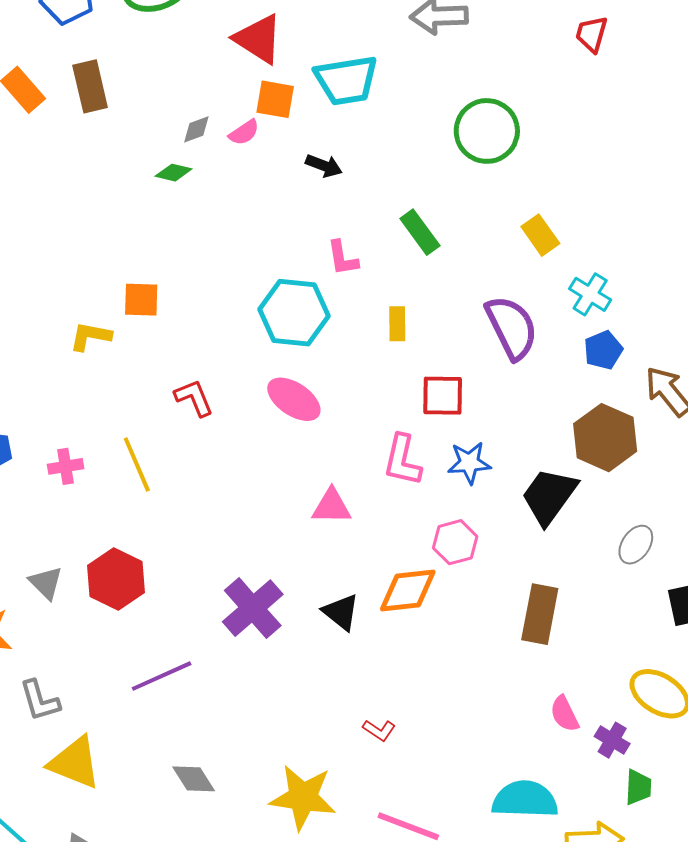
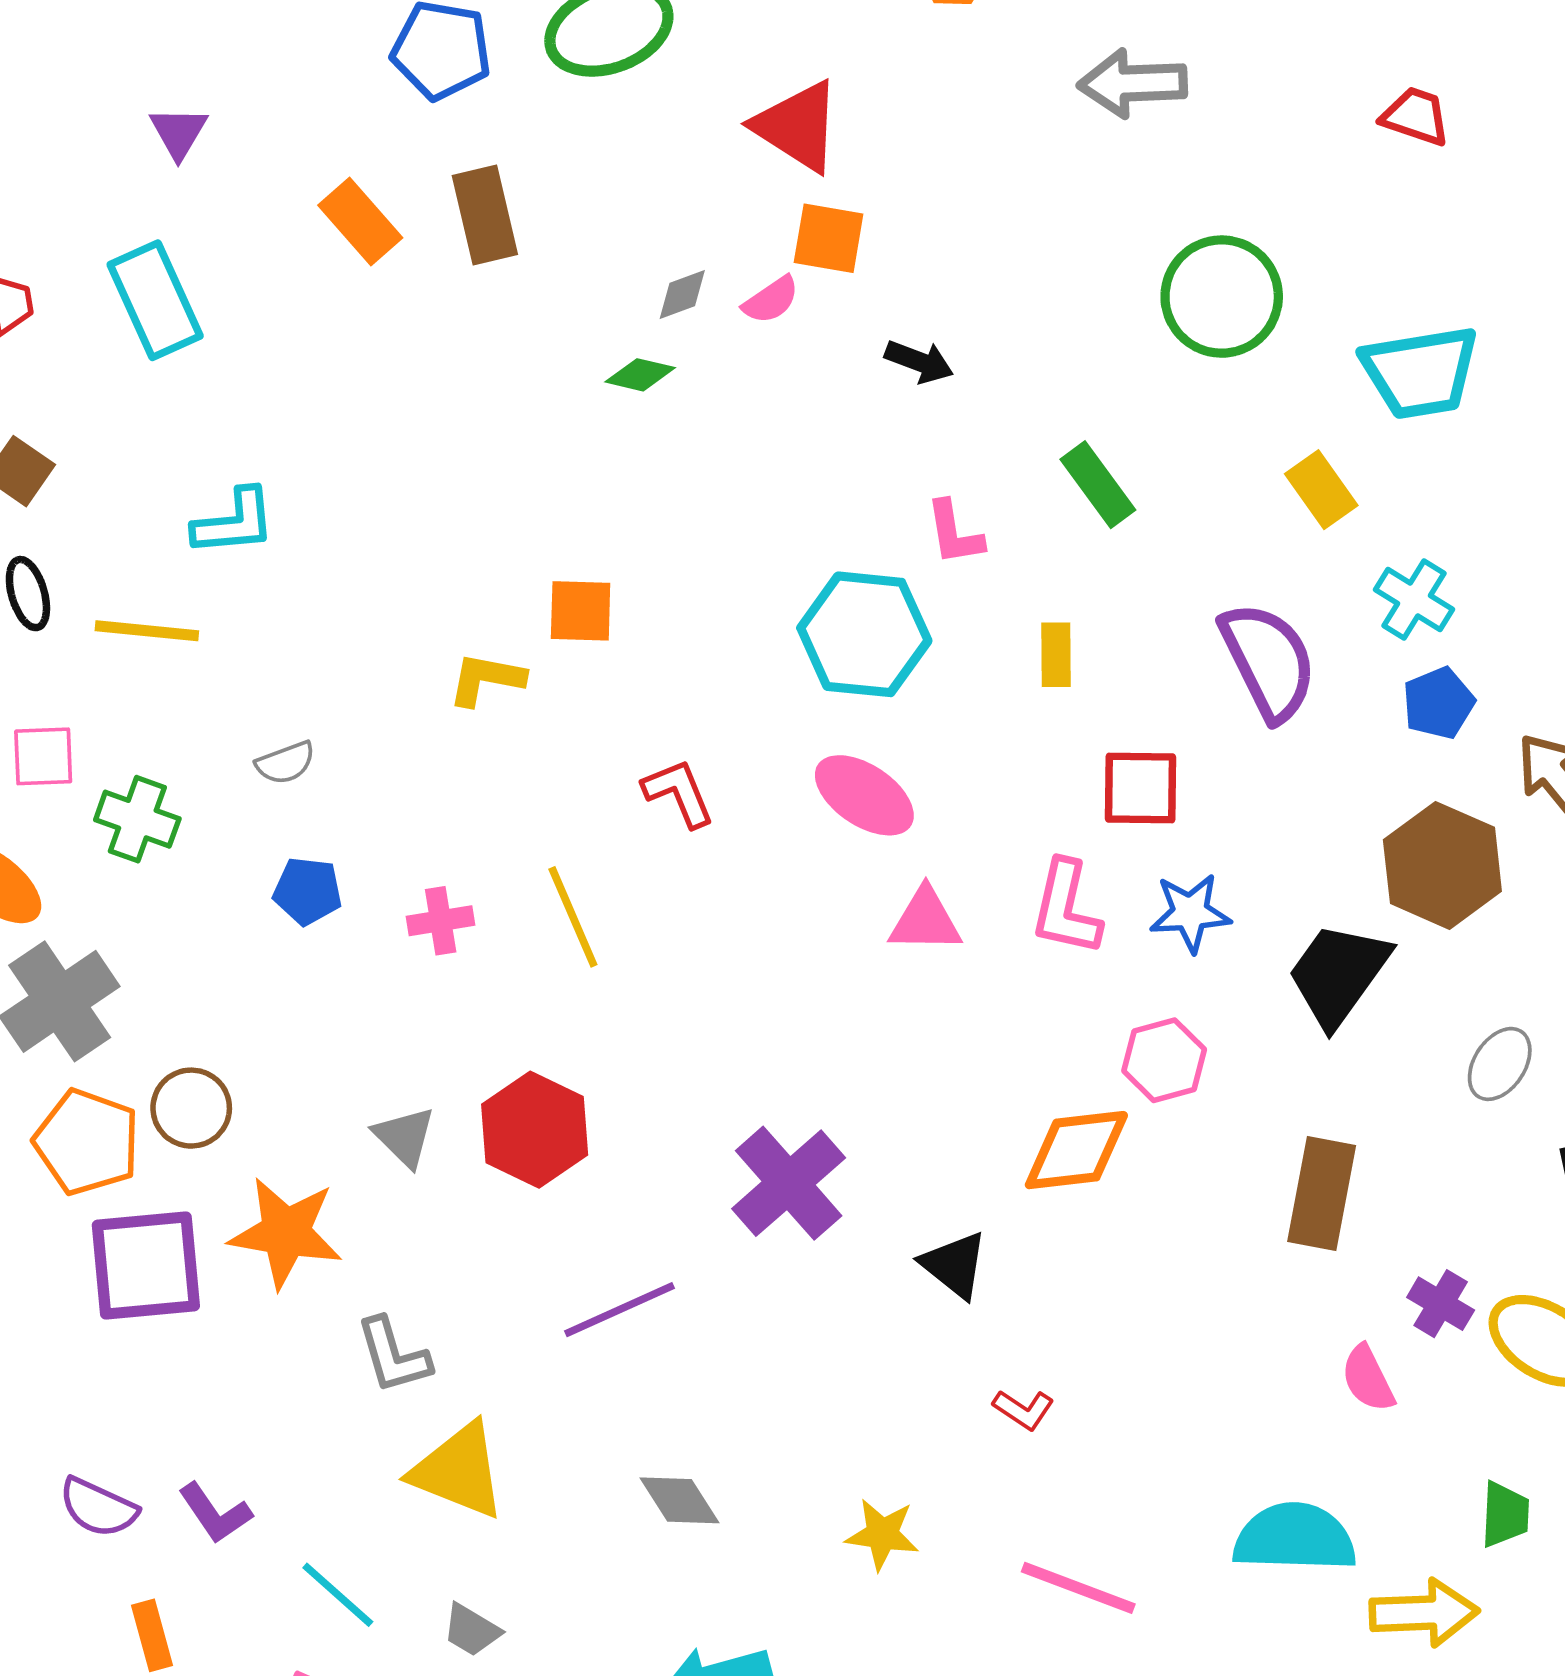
red trapezoid: (591, 34) -> (1416, 116), turned 93
cyan trapezoid: (346, 80) -> (1420, 372), moved
pink triangle: (332, 506) -> (925, 920), moved
black triangle: (341, 612) -> (954, 1265), moved
purple cross: (612, 740) -> (1441, 1304), moved
yellow star: (303, 797) -> (882, 1534), size x0.6

